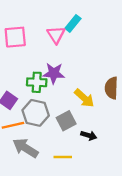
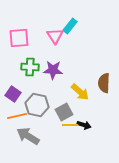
green cross: (37, 82) -> (30, 67), moved
yellow line: (63, 157) -> (70, 125), moved

